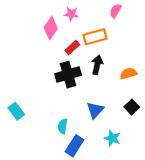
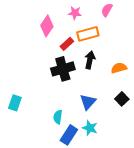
pink star: (71, 14) -> (75, 13), moved
cyan rectangle: (16, 111) -> (15, 103), turned 56
cyan star: (112, 138) -> (90, 128), moved

